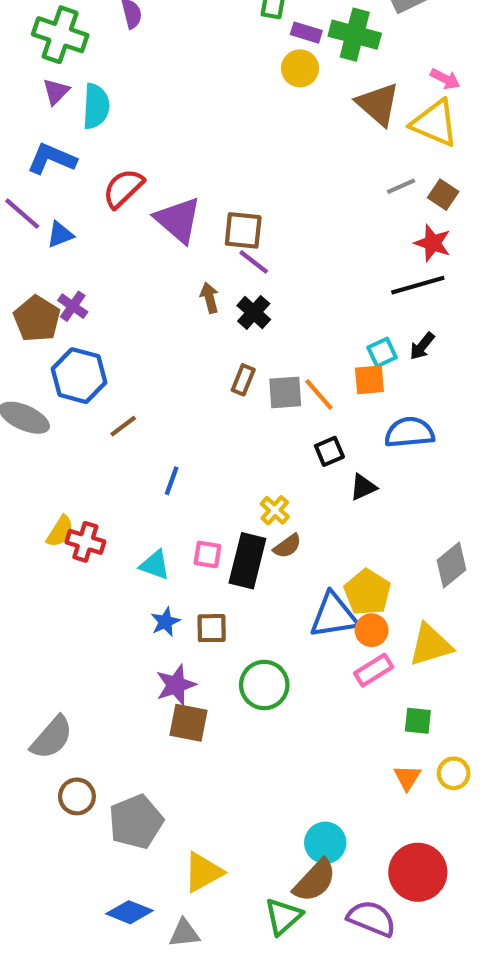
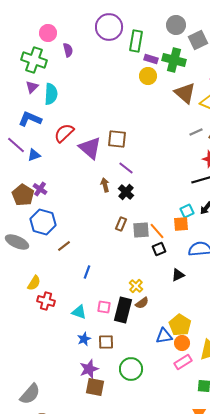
brown square: (243, 230) -> (117, 139), moved
black square: (329, 451) -> (159, 249), moved
yellow semicircle: (60, 531) -> (34, 283), moved
blue triangle: (334, 615) -> (164, 336), size x0.7

